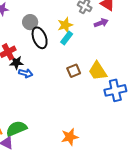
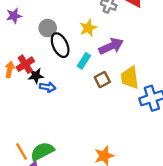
purple arrow: (101, 23) -> (111, 46), moved, size x1.5
cyan rectangle: (67, 38) -> (84, 61), moved
yellow trapezoid: (98, 71) -> (130, 78), turned 30

